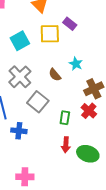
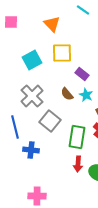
purple rectangle: (70, 24) -> (82, 74), moved
cyan star: (76, 64) -> (86, 95), moved
green rectangle: (65, 118) -> (77, 137), size x1.6

